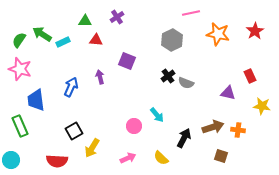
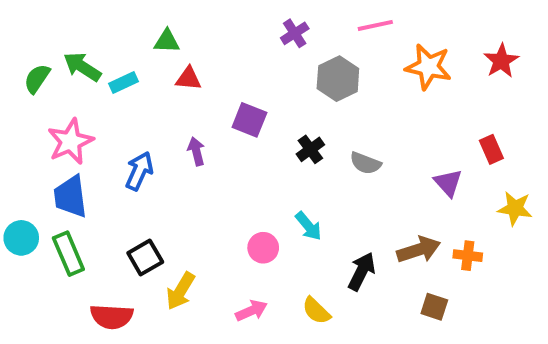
purple cross: (117, 17) -> (295, 33), moved
pink star: (20, 69) -> (70, 142), moved, turned 30
black cross: (168, 76) -> (310, 149), moved
purple triangle: (228, 93) -> (448, 183), turned 35
green rectangle: (20, 126) -> (68, 254), moved
cyan circle: (11, 160) -> (21, 238), moved

